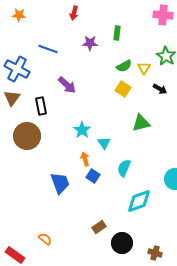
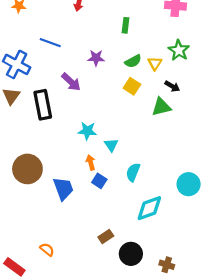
purple star: (90, 43) -> (96, 58), moved
black rectangle: (41, 106) -> (43, 105), size x1.5
green triangle: (141, 123) -> (161, 107), moved
cyan star: (82, 130) -> (87, 131), turned -30
brown circle: (27, 136) -> (27, 169), moved

